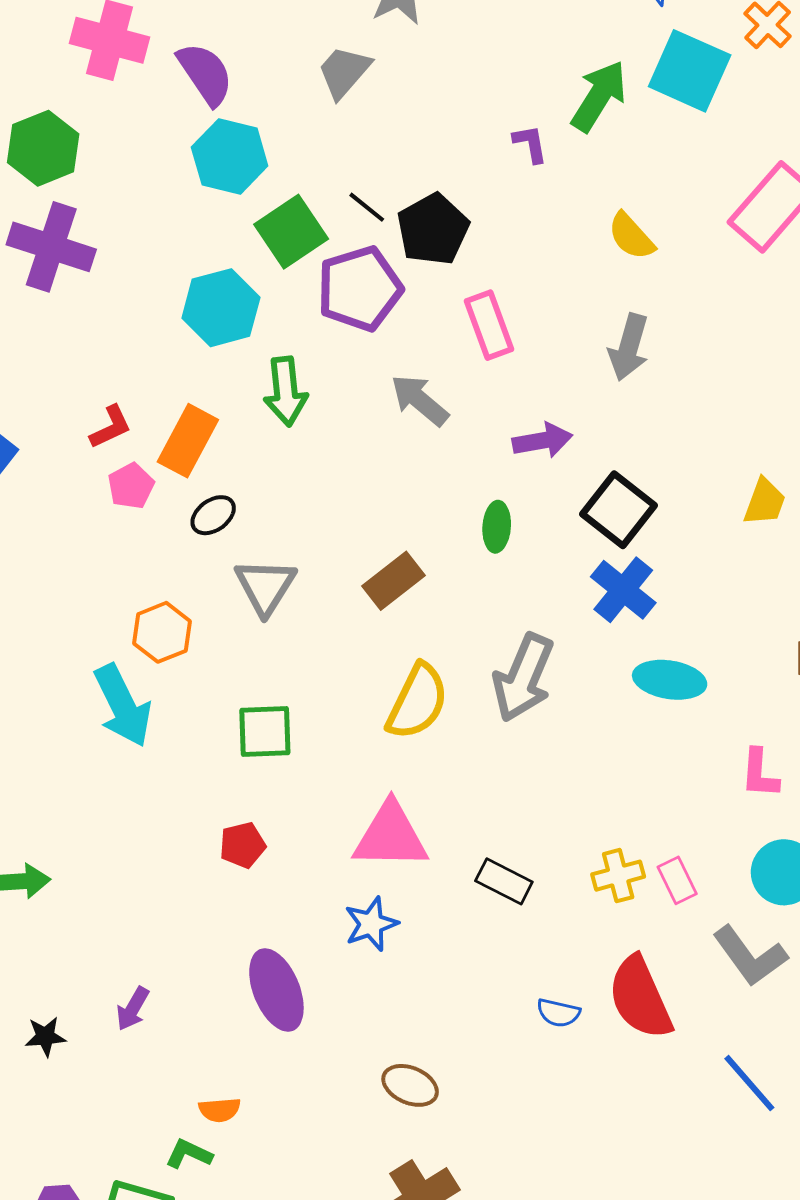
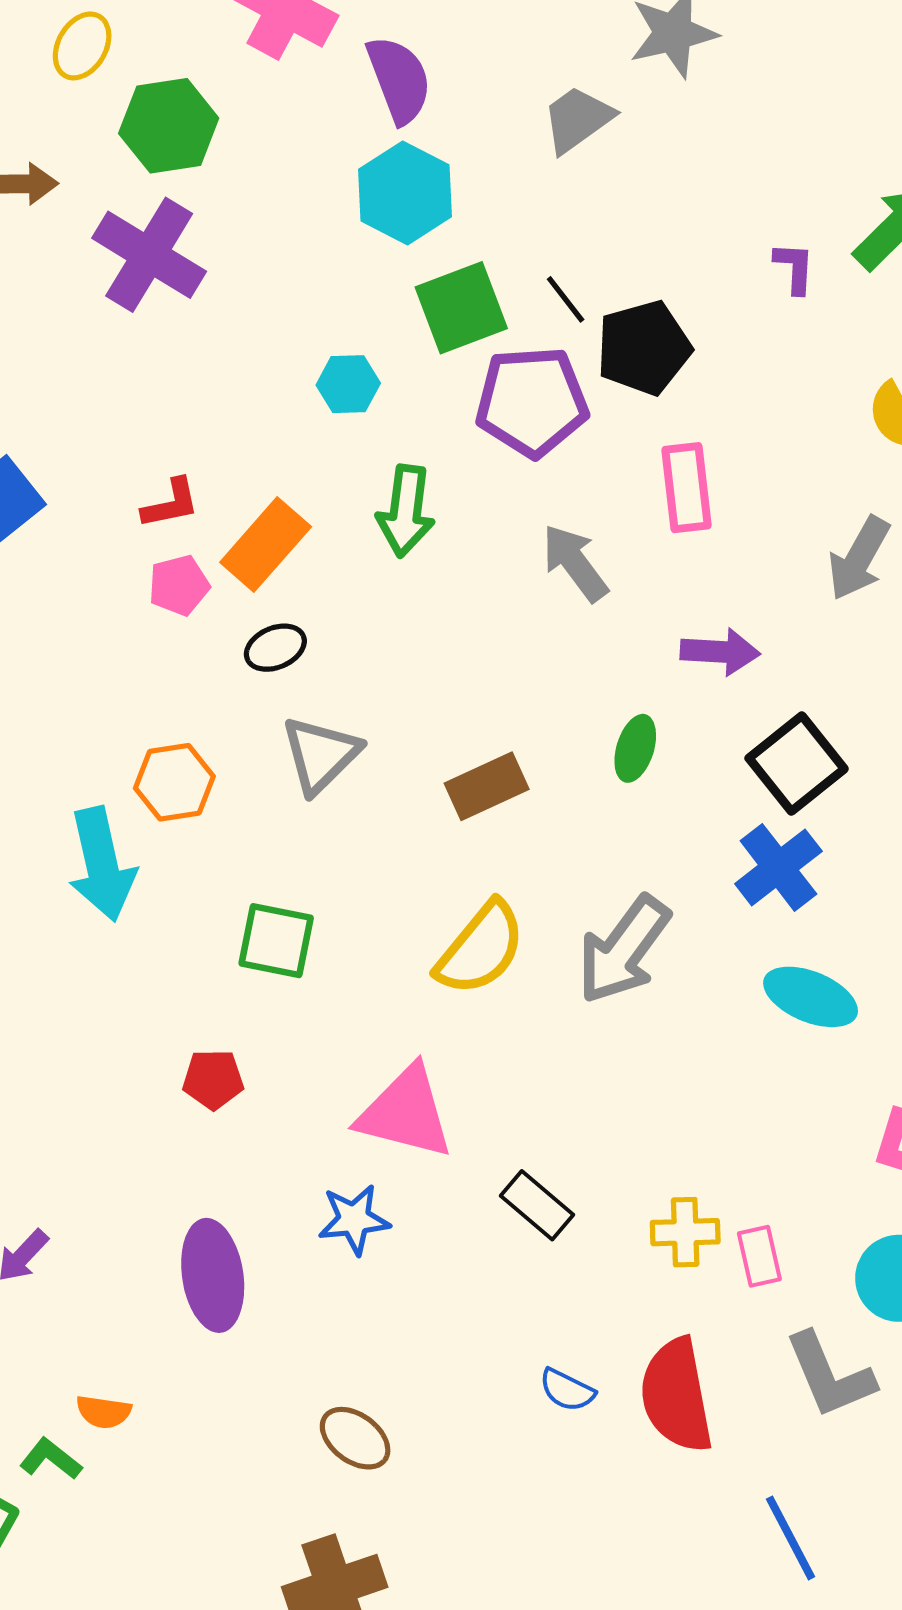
cyan hexagon: (221, 308) -> (348, 384), size x0.6

